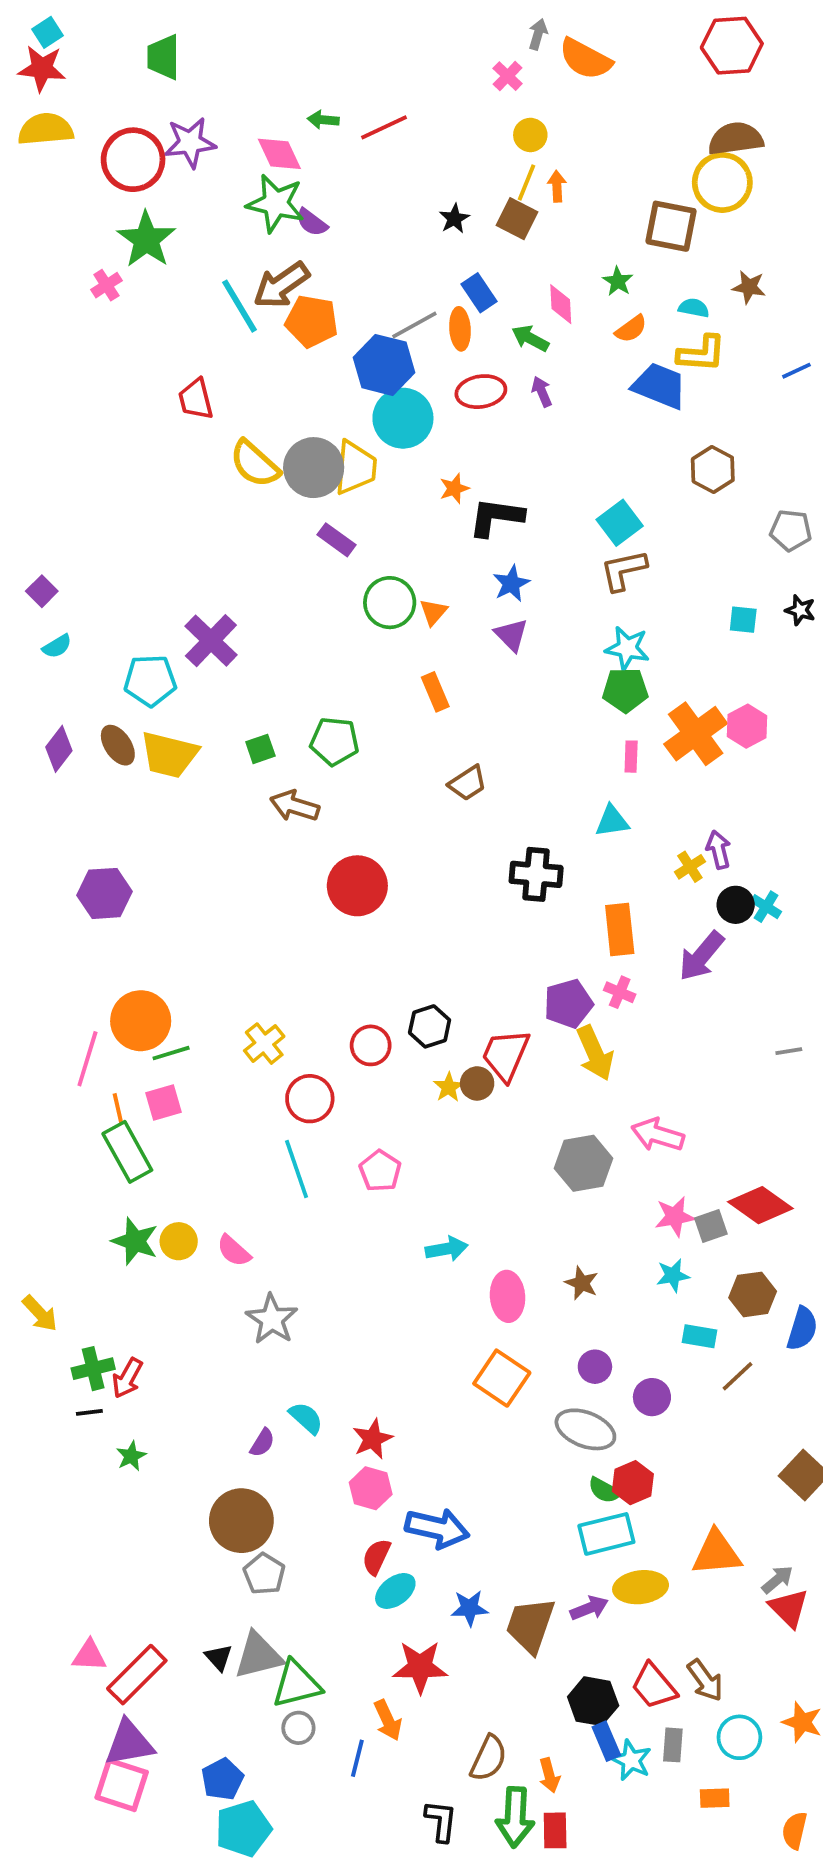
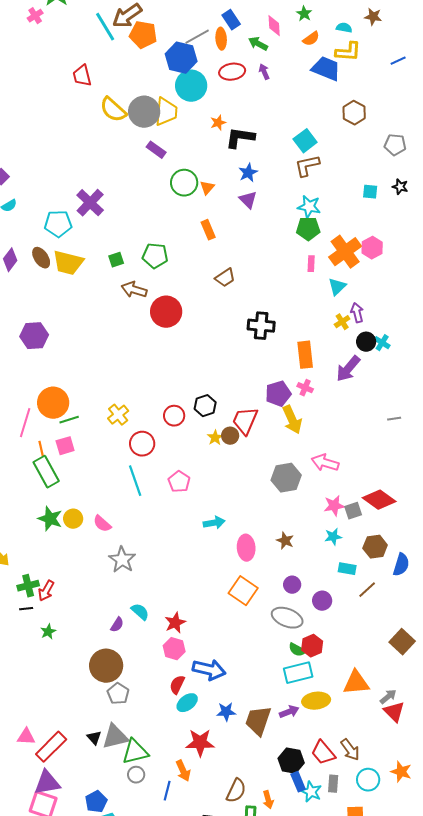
cyan triangle: (612, 821) -> (337, 287), moved, turned -36
red circle: (357, 886) -> (166, 312), moved

